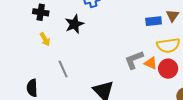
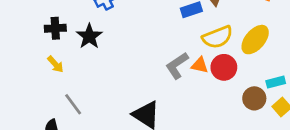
black cross: (41, 12) -> (55, 28), moved
gray line: (63, 69) -> (73, 104), moved

